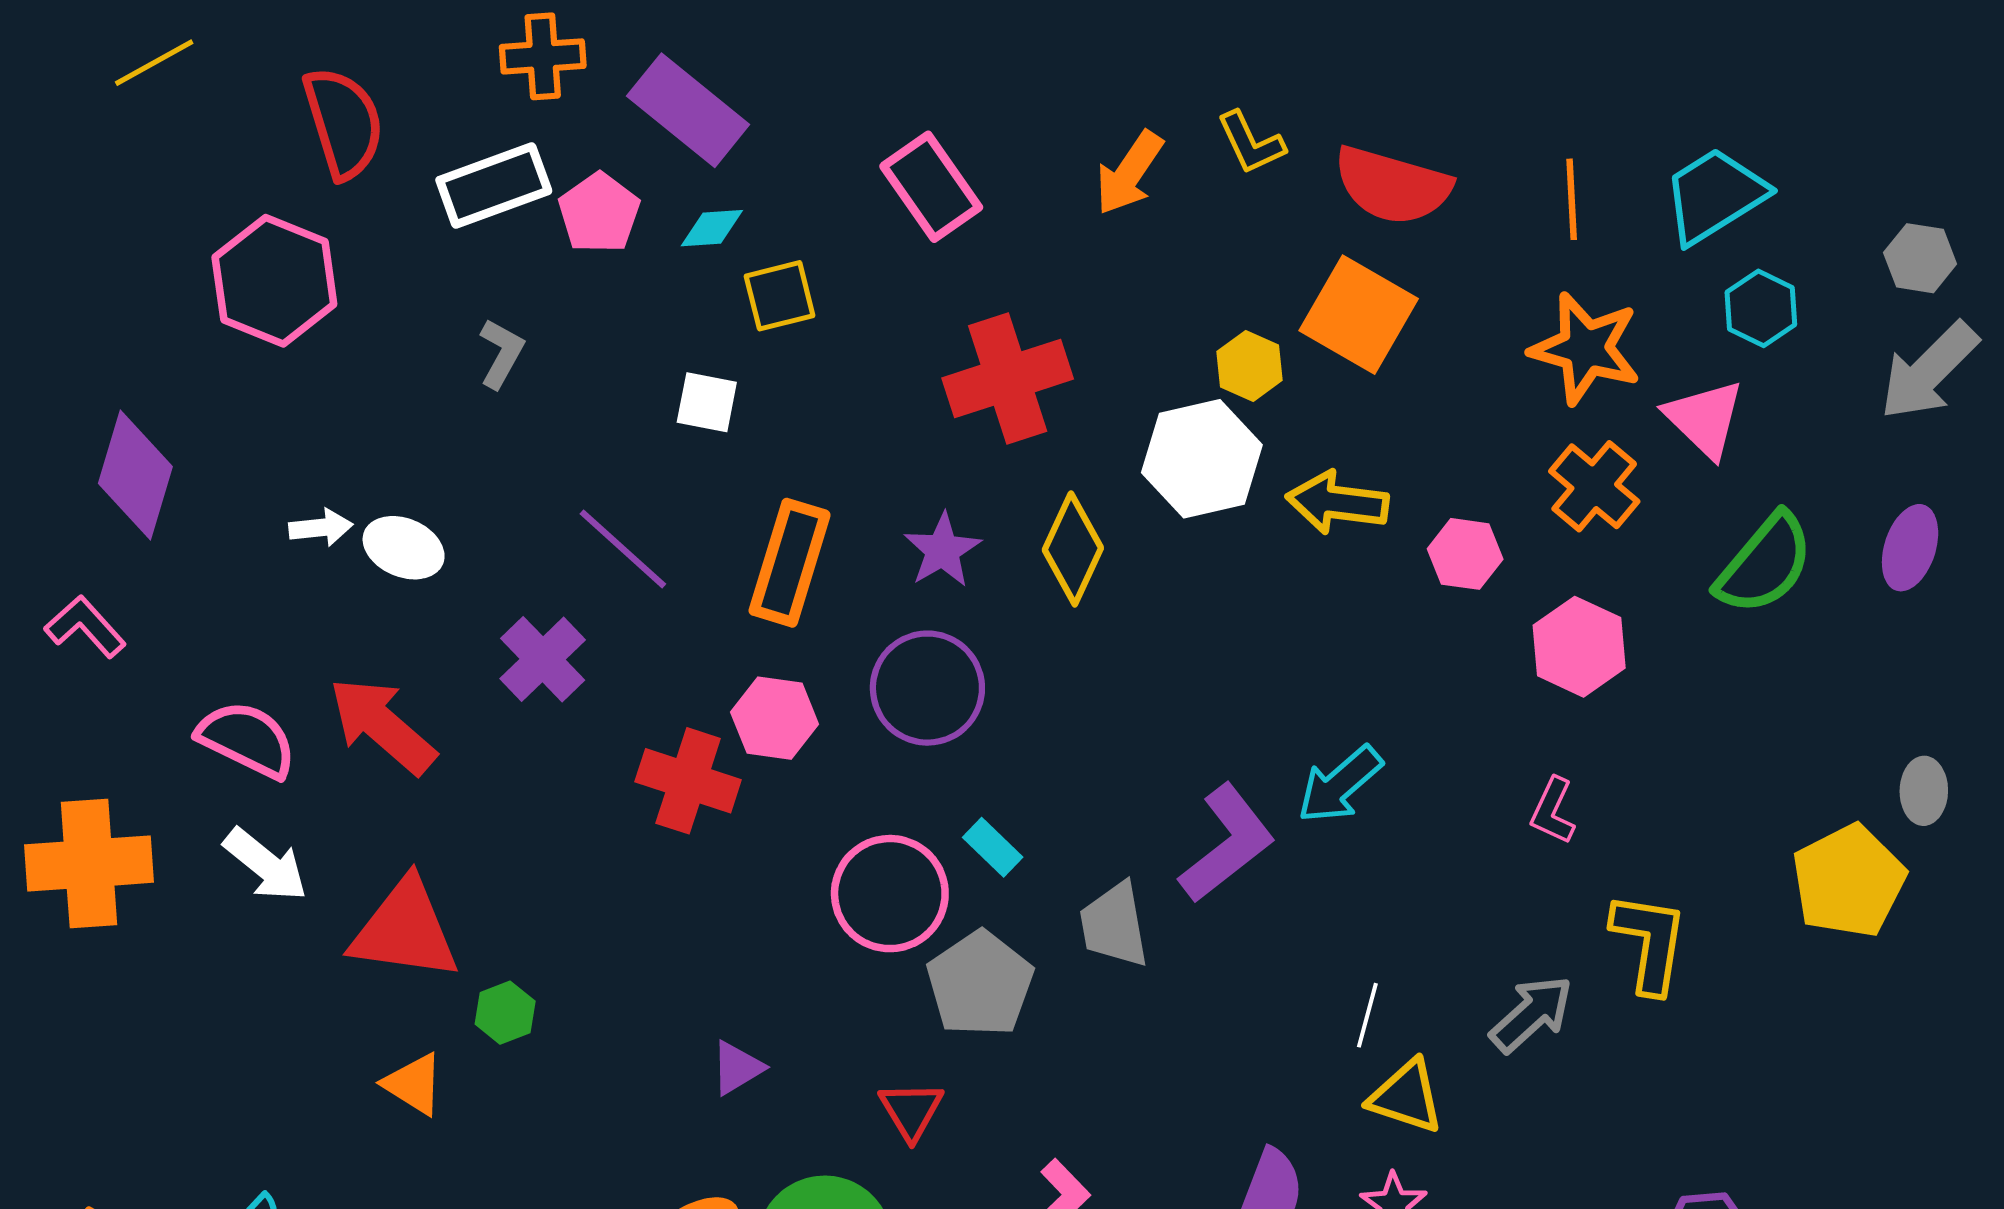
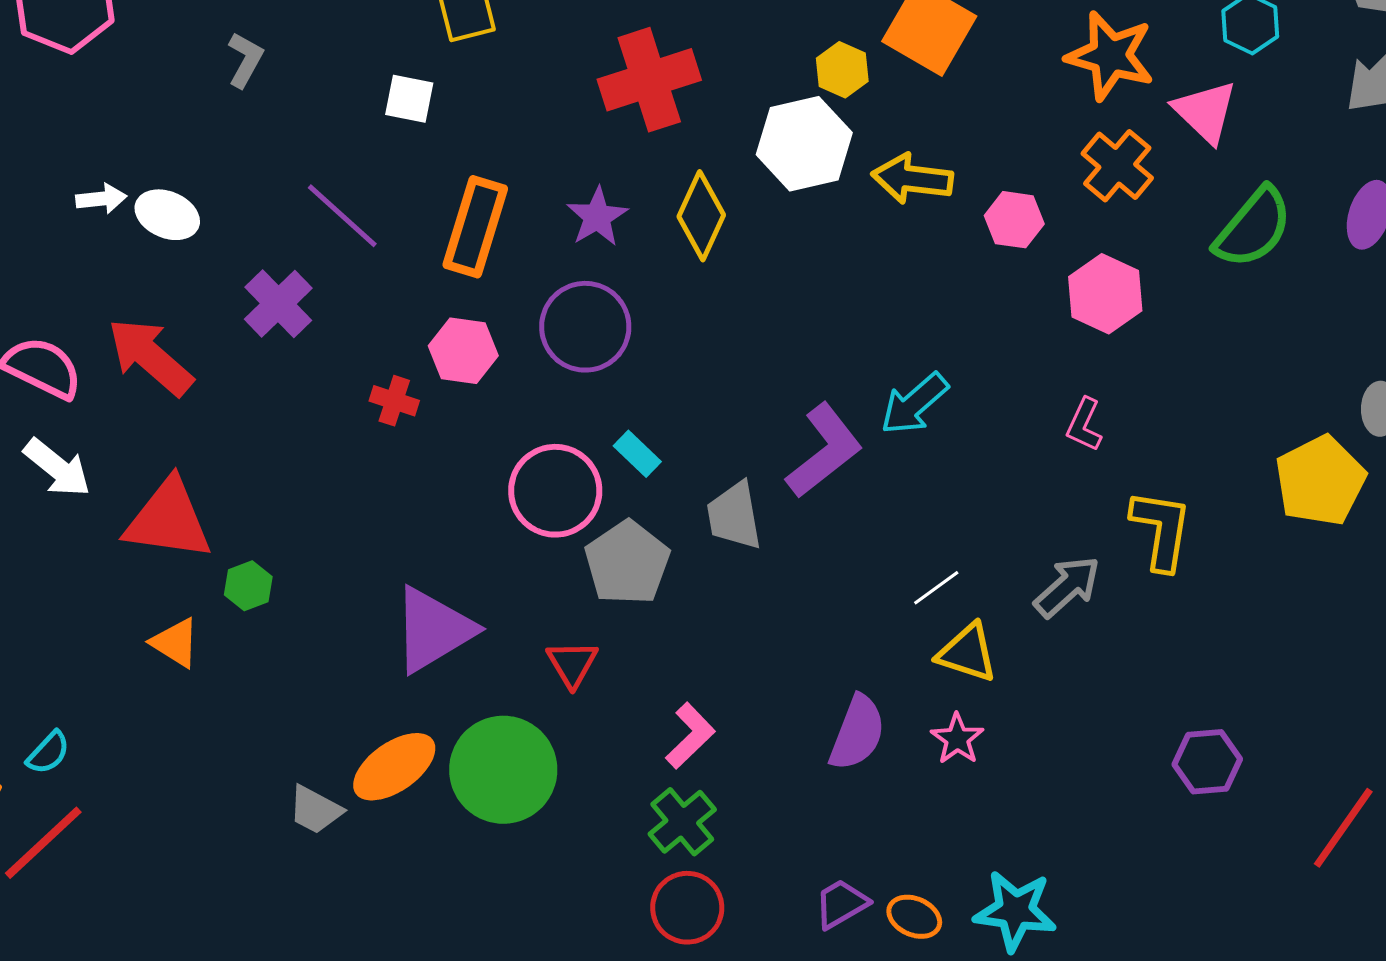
red cross: (688, 781) -> (394, 401), size x0.6
white line: (1367, 1015) -> (936, 588), turned 39
purple triangle: (737, 1068) -> (433, 630), size x2.0

